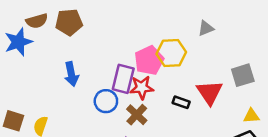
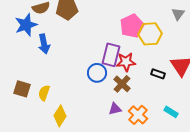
gray triangle: (206, 28) -> (178, 14), turned -32
pink pentagon: (149, 60) -> (132, 26), moved
blue arrow: (71, 74) -> (44, 44), moved

